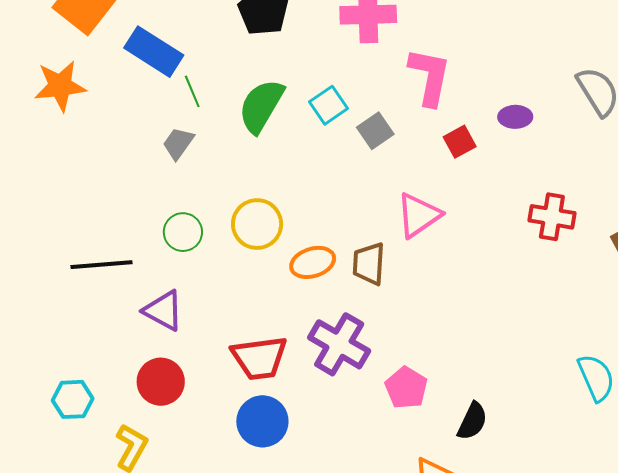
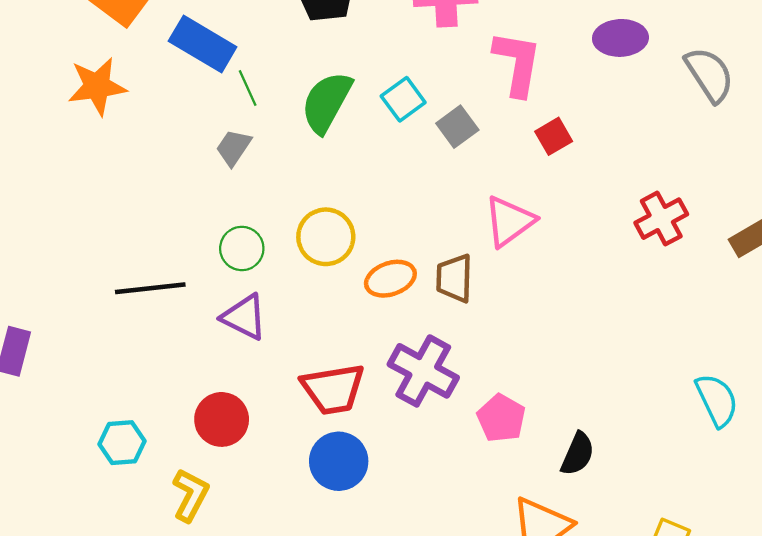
purple ellipse: (515, 117) -> (620, 38), moved, size x1.4
red cross: (552, 217) -> (661, 219), turned -36
purple triangle: (163, 311) -> (244, 317), moved

